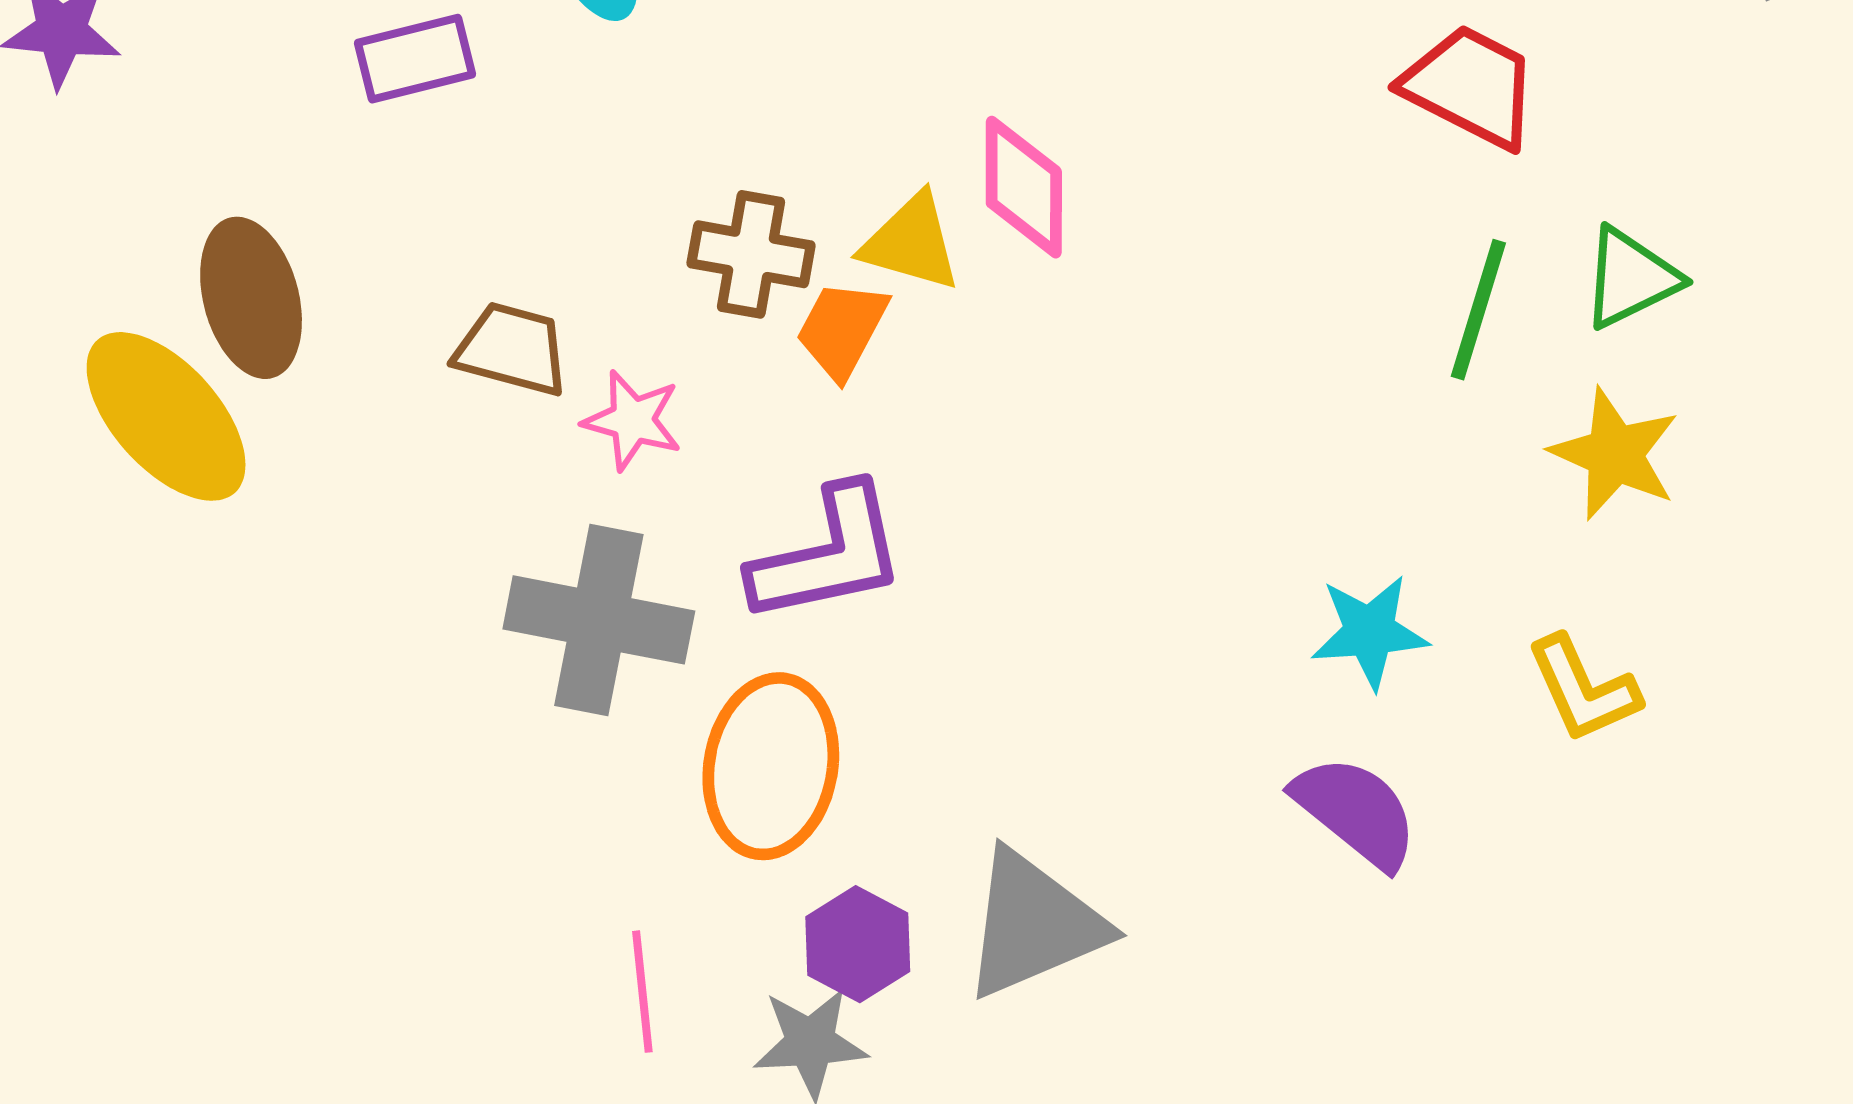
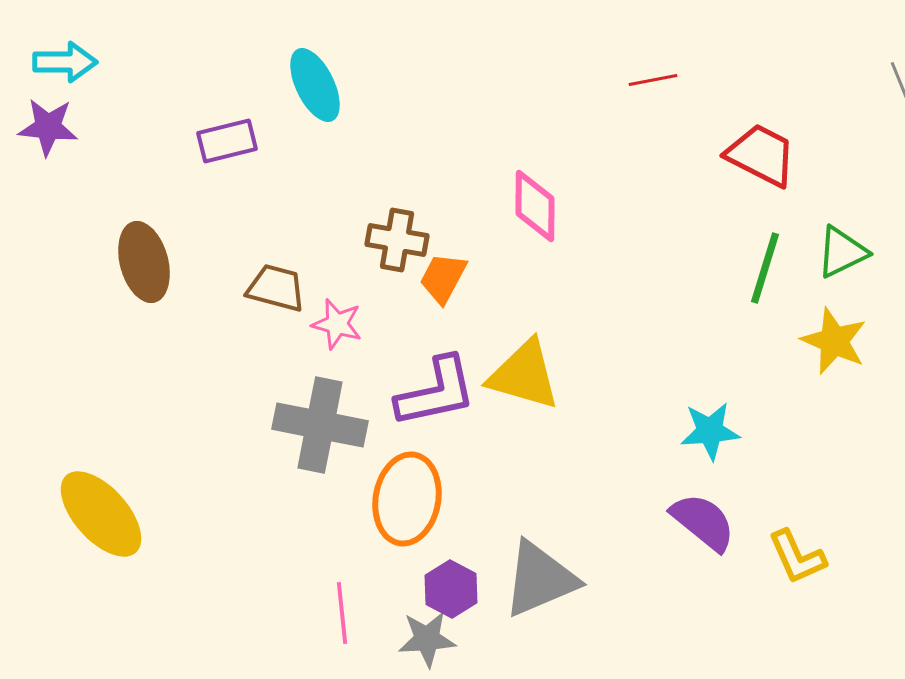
yellow triangle: (911, 242) -> (524, 375), moved, size x1.4
yellow ellipse: (166, 416) -> (101, 514), moved
yellow L-shape: (1583, 689) -> (797, 557), moved

